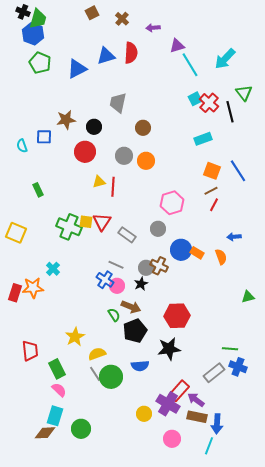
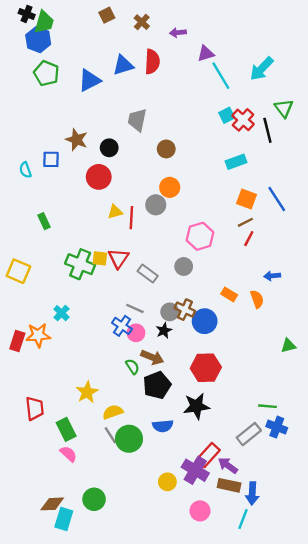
brown star: (66, 120) -> (77, 140), turned 30
gray circle: (124, 156) -> (156, 205), moved
blue circle: (181, 250) -> (205, 321), moved
cyan rectangle: (55, 416) -> (64, 519), moved

